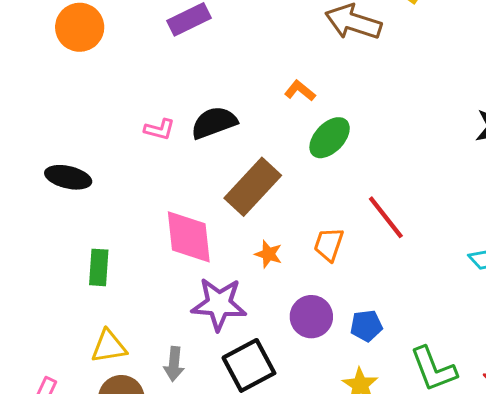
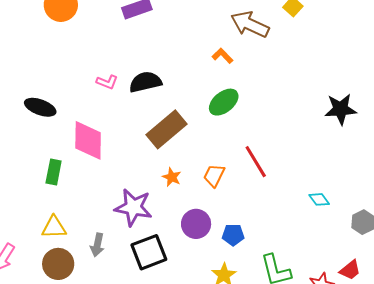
orange L-shape: (300, 91) -> (222, 56), moved
pink diamond: (189, 237) -> (88, 140), moved

